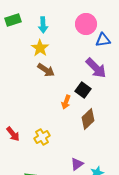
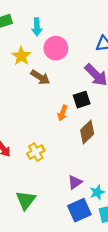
pink circle: (86, 24) -> (56, 48), moved
yellow star: (40, 48) -> (21, 56), moved
black square: (83, 90) -> (82, 100), turned 35

